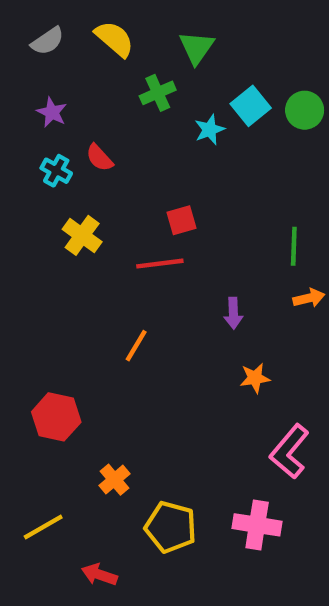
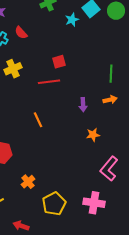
yellow cross: (82, 235) -> (13, 69), turned 30
orange arrow: (309, 298) -> (110, 100), moved
orange line: (136, 346) -> (38, 120), turned -56
yellow pentagon: (171, 527) -> (54, 204), turned 30

